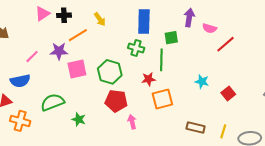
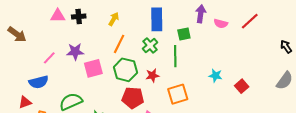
pink triangle: (42, 14) -> (58, 16), turned 35
yellow arrow: (100, 19) -> (114, 19), turned -112
orange line: (78, 35) -> (119, 44), moved, turned -30
red line: (225, 44) -> (250, 21), moved
green cross: (136, 48) -> (150, 45), turned 35
red star: (149, 79) -> (152, 75), moved

